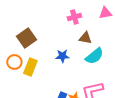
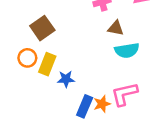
blue star: (62, 56) -> (66, 79), moved
cyan semicircle: (94, 56) -> (127, 50), turned 30

